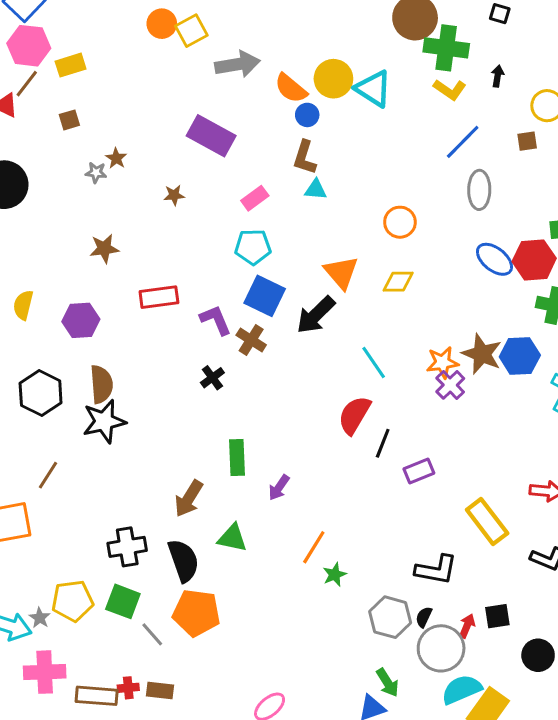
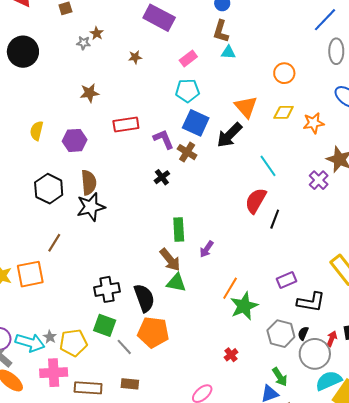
orange star: (442, 363) -> (313, 123), moved
purple rectangle: (419, 471) -> (286, 280), moved
brown arrow: (189, 498) -> (170, 260), moved, turned -70
green star: (335, 575) -> (244, 306), size x1.8
yellow pentagon: (73, 601) -> (73, 343), moved
red cross: (128, 688) -> (231, 355), moved, turned -32

